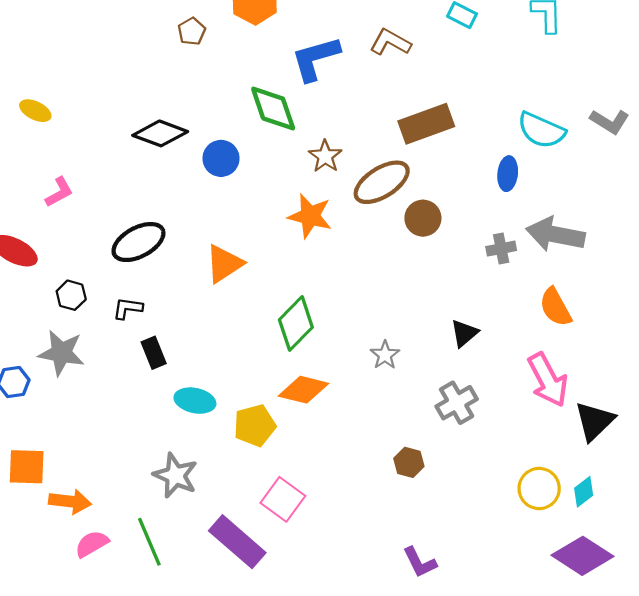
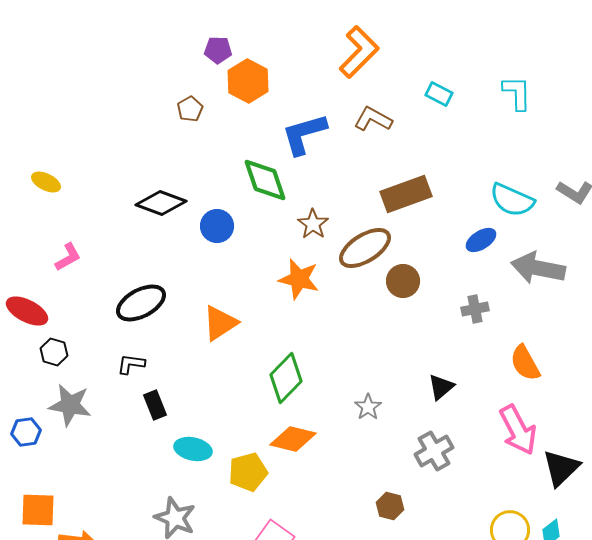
blue ellipse: (508, 174) -> (481, 240), turned 52
gray arrow: (555, 234) -> (538, 268), moved
black hexagon: (71, 295) -> (54, 352), moved

